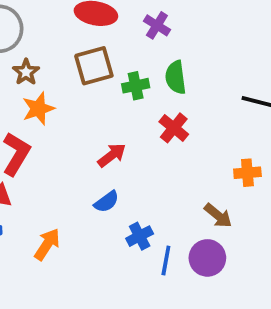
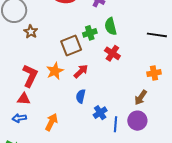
brown square: (94, 66) -> (71, 45), moved
orange star: (38, 109) -> (55, 71), moved
blue semicircle: (106, 202) -> (81, 96), turned 144
brown arrow: (218, 216) -> (141, 97), turned 91

